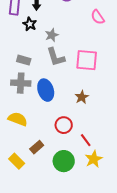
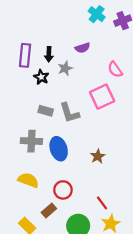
gray star: (52, 35) -> (65, 68), moved
gray rectangle: (24, 60) -> (46, 111), moved
pink square: (87, 60) -> (102, 97), moved, turned -30
red circle: (64, 125) -> (63, 190), moved

